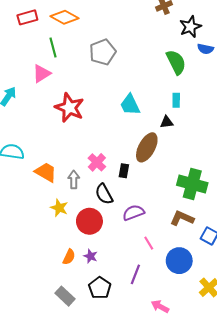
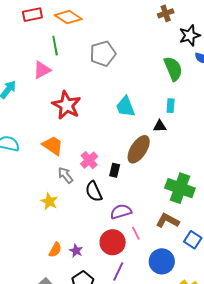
orange trapezoid: (46, 172) -> (53, 146), moved
gray arrow: (74, 180) -> (65, 175), turned -42
red circle: (89, 221) -> (113, 242), moved
pink line: (149, 243) -> (136, 233), moved

